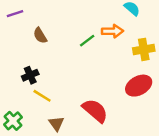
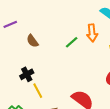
orange arrow: (112, 31) -> (92, 33), turned 90
yellow line: (42, 96) -> (38, 91), turned 35

